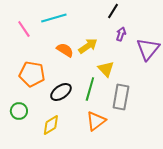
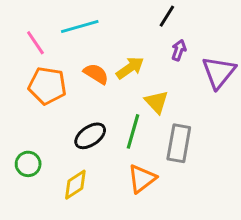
orange pentagon: (32, 74) -> (47, 86), moved

